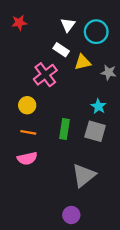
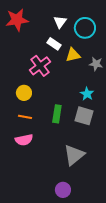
red star: (19, 23) -> (17, 20), size x1.6

